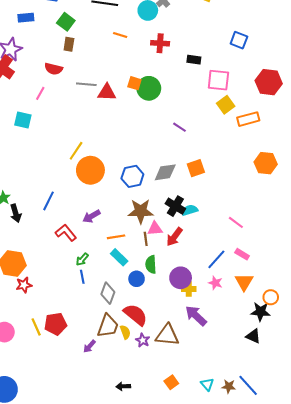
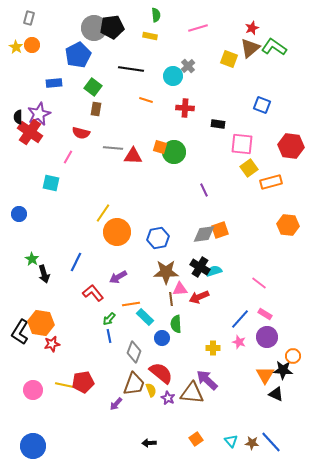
purple line: (180, 127) -> (204, 190), turned 32
gray diamond: (165, 172) -> (204, 234), moved
orange line: (116, 237) -> (131, 304), moved
red arrow: (174, 237) -> (199, 297), turned 30
purple circle: (181, 278) -> (267, 337), moved
orange triangle: (244, 282) -> (265, 375), moved
purple arrow: (196, 316) -> (207, 380), moved
yellow line: (36, 327) -> (64, 385), turned -54

